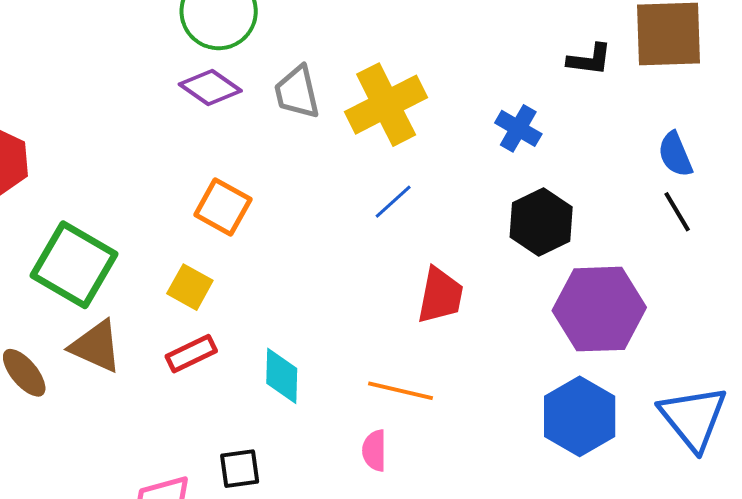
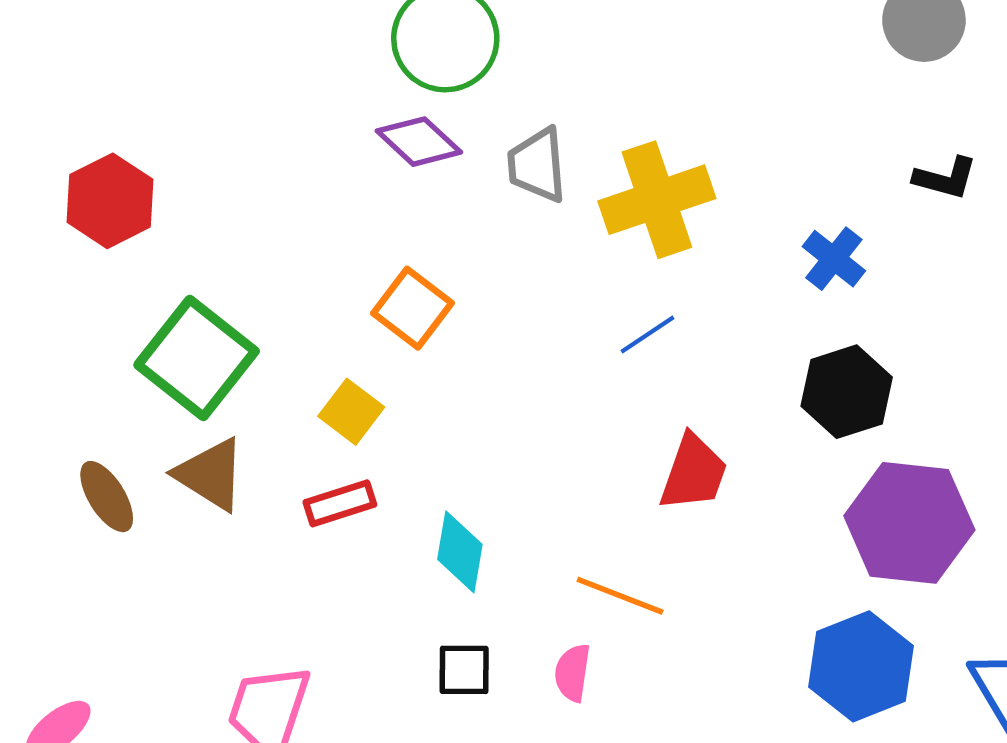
black square: (240, 469) -> (464, 670), moved

